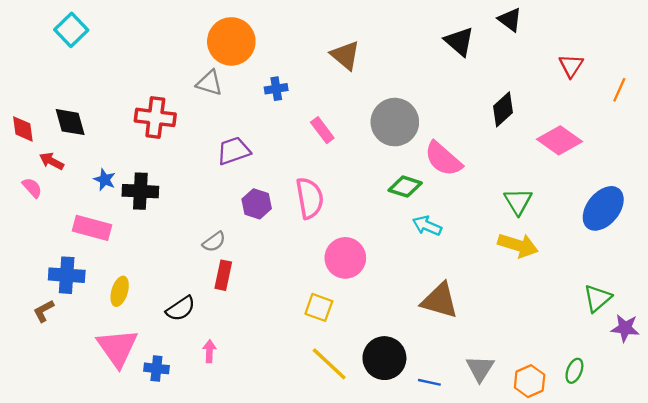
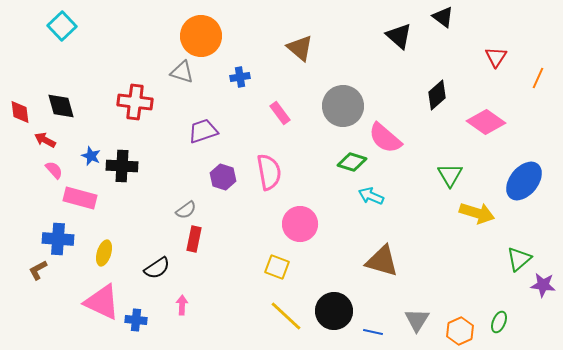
pink semicircle: (32, 188) -> (54, 170), moved
yellow arrow: (518, 245) -> (477, 213), moved
pink triangle: (117, 348) -> (102, 302), turned -30

